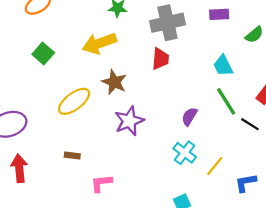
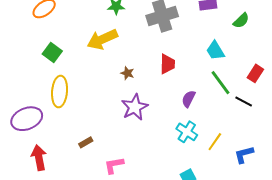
red trapezoid: (160, 59) -> (167, 64), moved
brown star: (114, 82) -> (127, 73), moved, size x0.6
yellow ellipse: (74, 101) -> (60, 92), moved, turned -44
brown rectangle: (72, 156) -> (86, 142), turned -32

